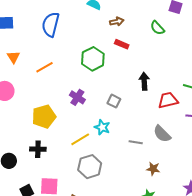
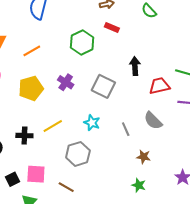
gray square: (114, 101) -> (103, 86), size x1.6
yellow pentagon: (44, 116) -> (31, 88), moved
cyan star: (102, 127) -> (92, 123), moved
yellow line: (80, 139) -> (53, 126), moved
gray line: (136, 142) -> (126, 129), turned 56

